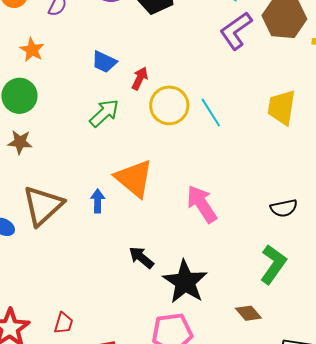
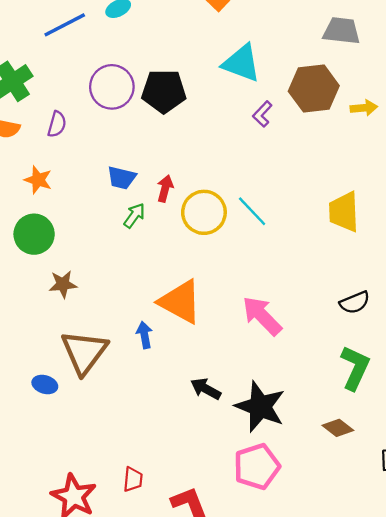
purple L-shape: (236, 31) -> (262, 114), size x0.6
yellow trapezoid: (282, 107) -> (344, 212), moved
green arrow: (104, 113) -> (134, 215), moved, size x0.7
brown star: (20, 142) -> (63, 284), moved

